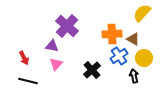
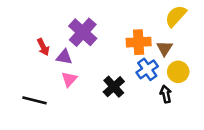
brown triangle: (133, 39) -> (165, 48), turned 32
red arrow: (24, 58) -> (43, 47), moved

